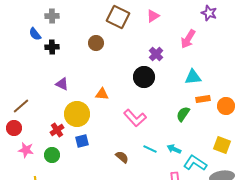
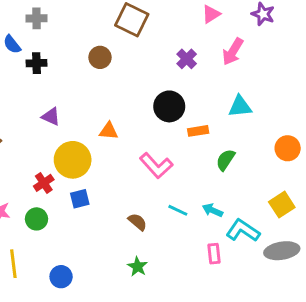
pink triangle: (153, 16) -> (211, 14), moved
purple cross: (156, 54) -> (187, 59), moved
orange rectangle: (203, 99) -> (198, 131), moved
yellow square: (222, 145) -> (282, 205), turned 36

